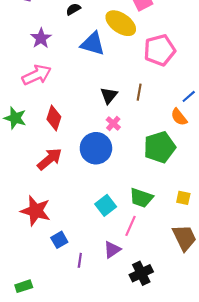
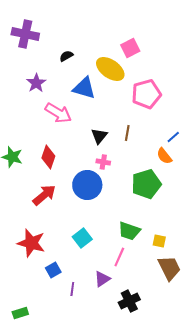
pink arrow: (37, 75) -> (58, 113), moved, turned 56
pink cross: (113, 123) -> (103, 162), turned -32
yellow square: (183, 198) -> (159, 241), moved
cyan square: (106, 205) -> (82, 238), moved

